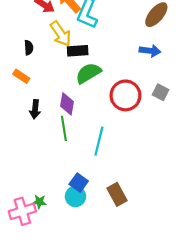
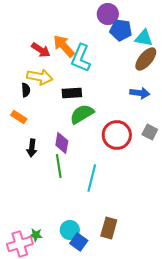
yellow arrow: (61, 34) -> (40, 77), moved, turned -45
blue square: (79, 183) -> (79, 242), moved
brown rectangle: (117, 194) -> (109, 228), turned 45

